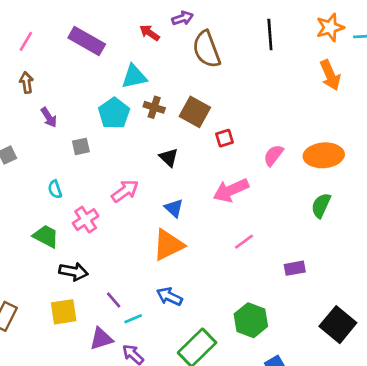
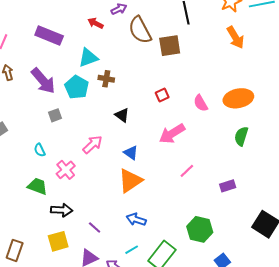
brown square: (195, 112) -> (170, 46), moved, turned -30
purple arrow: (49, 117) -> (43, 81), moved, size x1.8
pink semicircle: (273, 155) -> (201, 103), turned -60
cyan line: (133, 319) -> (132, 250), moved

